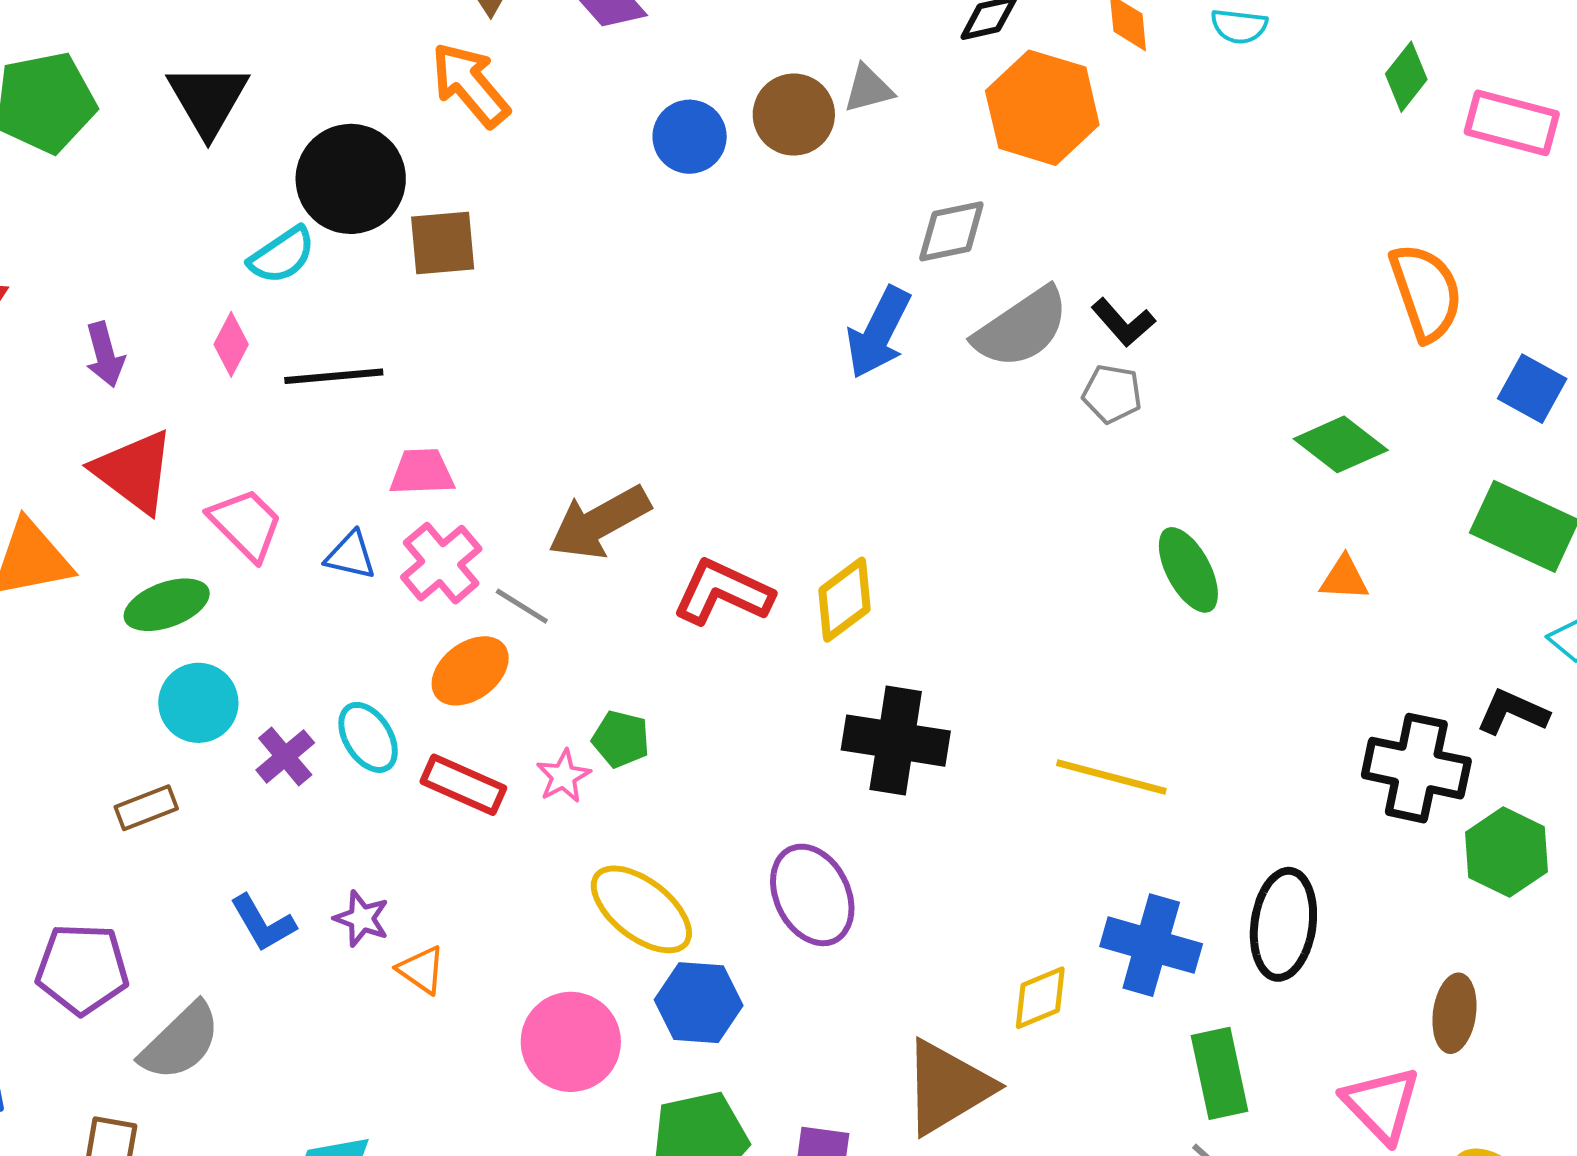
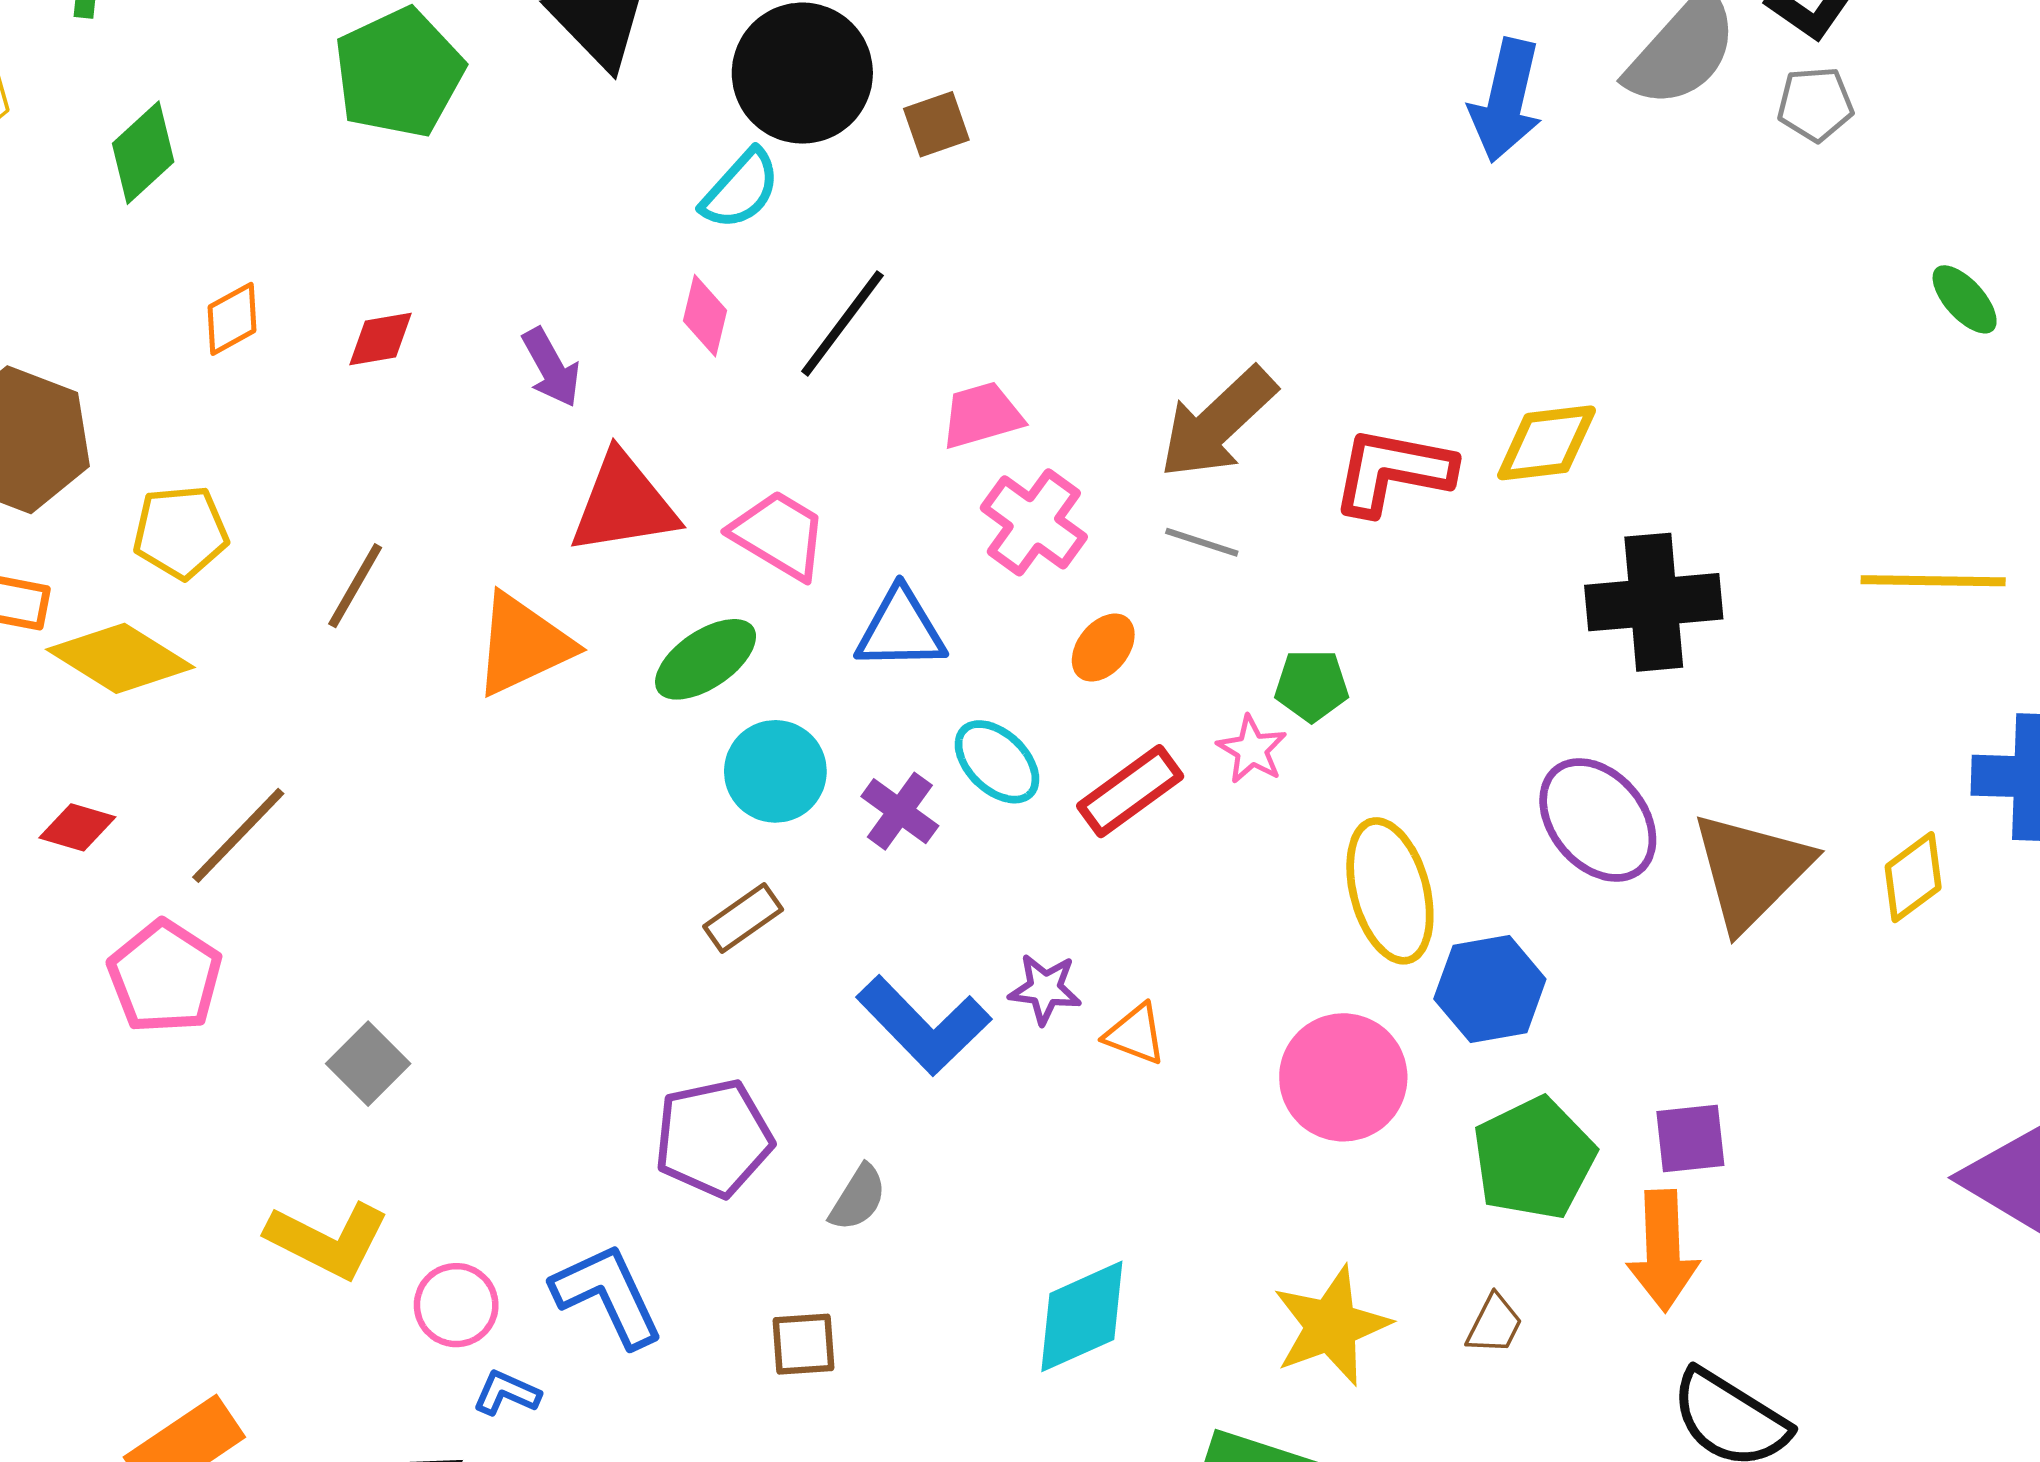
brown square: (443, 243) -> (936, 124), size x0.7
black line: (334, 376) -> (842, 323), turned -34
red triangle: (134, 471) -> (624, 504), turned -32
blue triangle: (351, 555) -> (901, 629), moved, size x1.4
green ellipse: (1188, 570) -> (1965, 299), size x0.7
yellow diamond: (845, 600) -> (1547, 443), turned 44
gray line: (522, 606) -> (1202, 542), moved
orange ellipse: (470, 671) -> (1103, 648), size x0.7
red rectangle: (463, 785) -> (1130, 791), turned -46
yellow ellipse: (641, 909) -> (1390, 891), turned 51
blue L-shape: (263, 923) -> (924, 1025), size x1.5
gray semicircle: (180, 1042) -> (858, 1198), size x0.6
brown triangle: (947, 1087) -> (1751, 871), moved

